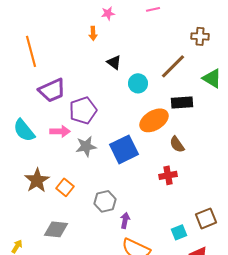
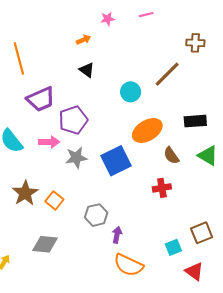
pink star: (108, 13) -> (108, 19), moved
orange arrow: (93, 33) -> (84, 40), turned -112
black triangle: (114, 62) -> (87, 70), moved
green triangle: (212, 78) -> (208, 156), moved
black rectangle: (182, 102) -> (195, 121), moved

